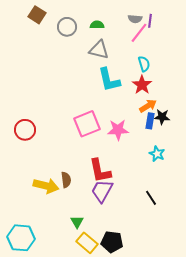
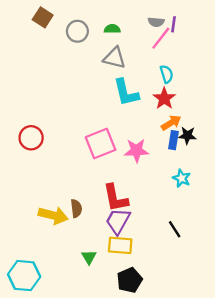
red circle: (25, 130) -> (31, 138), moved
black pentagon: (112, 242) -> (129, 280), turned -30
yellow rectangle: (87, 243) -> (120, 245), moved, turned -35

